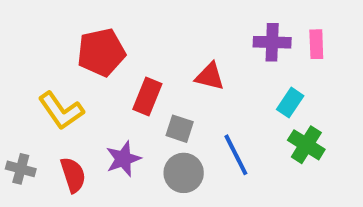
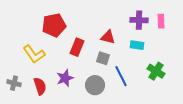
cyan rectangle: (290, 103) -> (137, 45), moved, turned 64
gray square: (180, 129) -> (103, 58), moved

